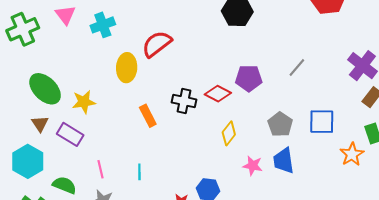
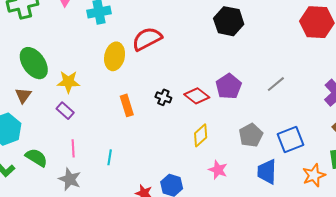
purple pentagon: (249, 78) -> (229, 86), turned 30
black cross: (184, 101) -> (163, 97), size x0.7
blue square: (322, 122) -> (291, 139), turned -32
purple rectangle: (70, 134) -> (65, 111), moved, size x0.7
blue trapezoid: (284, 161) -> (267, 172), moved

